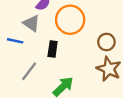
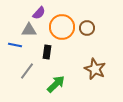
gray triangle: (31, 23) -> (29, 30), turned -35
brown circle: (106, 42) -> (87, 28), moved

